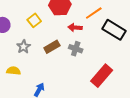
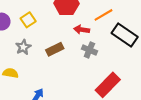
yellow square: (34, 20) -> (28, 20), moved
gray cross: (76, 49) -> (89, 50), moved

